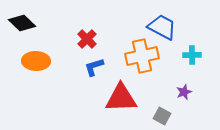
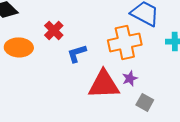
red cross: (87, 39) -> (54, 30), moved
purple star: (184, 92) -> (130, 78), moved

